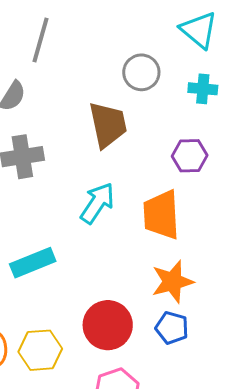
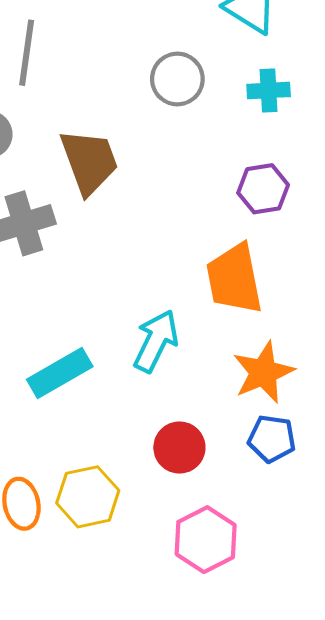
brown trapezoid: (108, 125) -> (89, 161), moved
cyan arrow: (97, 203) -> (156, 341), moved
red circle: (108, 325) -> (179, 448), size x0.7

